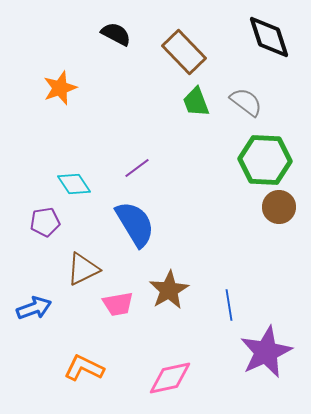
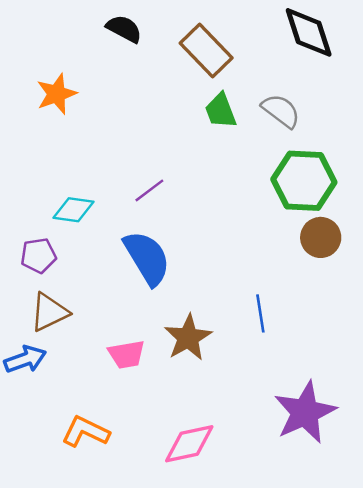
cyan diamond: (74, 184) -> (73, 210), turned -48
brown triangle: (83, 269) -> (49, 312), moved
blue line: (229, 305) -> (260, 313), moved

